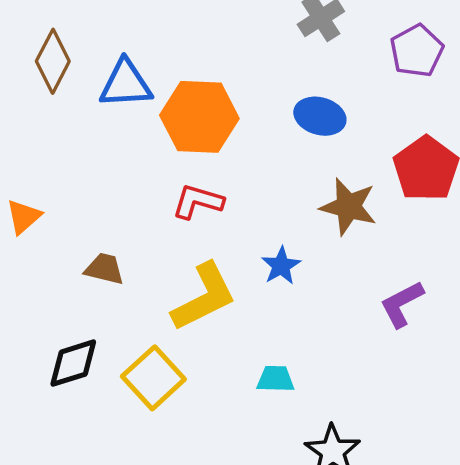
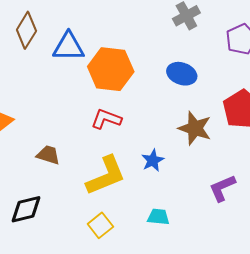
yellow square: (153, 378) -> (100, 225), moved, size x0.7
cyan trapezoid: (276, 379) -> (158, 217), moved

